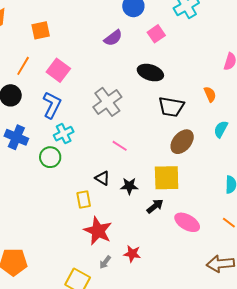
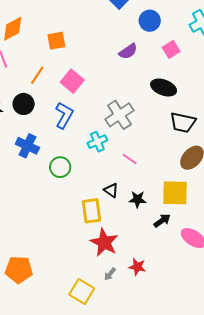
cyan cross: (64, 134) -> (97, 142), moved
yellow rectangle: (84, 200) -> (91, 211), size x1.4

